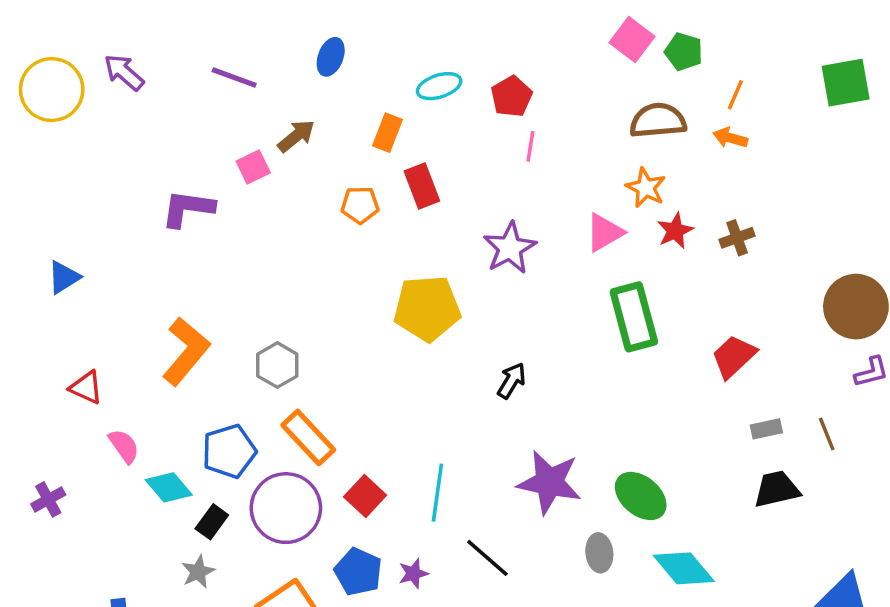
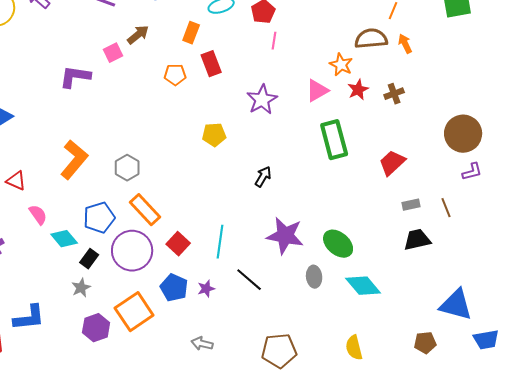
brown semicircle: (658, 121) -> (371, 39), moved
orange arrow: (730, 138) -> (405, 44), moved, turned 48
yellow pentagon: (427, 308) -> (214, 135), size x0.6

